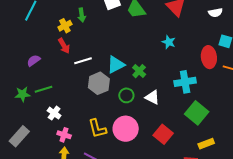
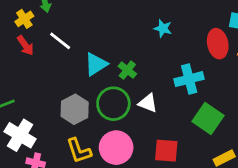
white line: (83, 61) -> (60, 41), moved, turned 60
gray hexagon: (99, 83) -> (75, 109), moved
green circle: (126, 95) -> (113, 104), size x1.6
white cross: (54, 113) -> (20, 135), size x1.6
red square: (163, 134) -> (166, 151), turned -30

